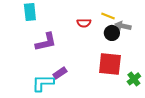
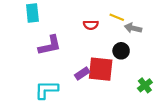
black circle: (112, 33) -> (121, 51), moved
red square: (110, 64) -> (101, 69), moved
purple rectangle: (60, 73) -> (82, 74), moved

